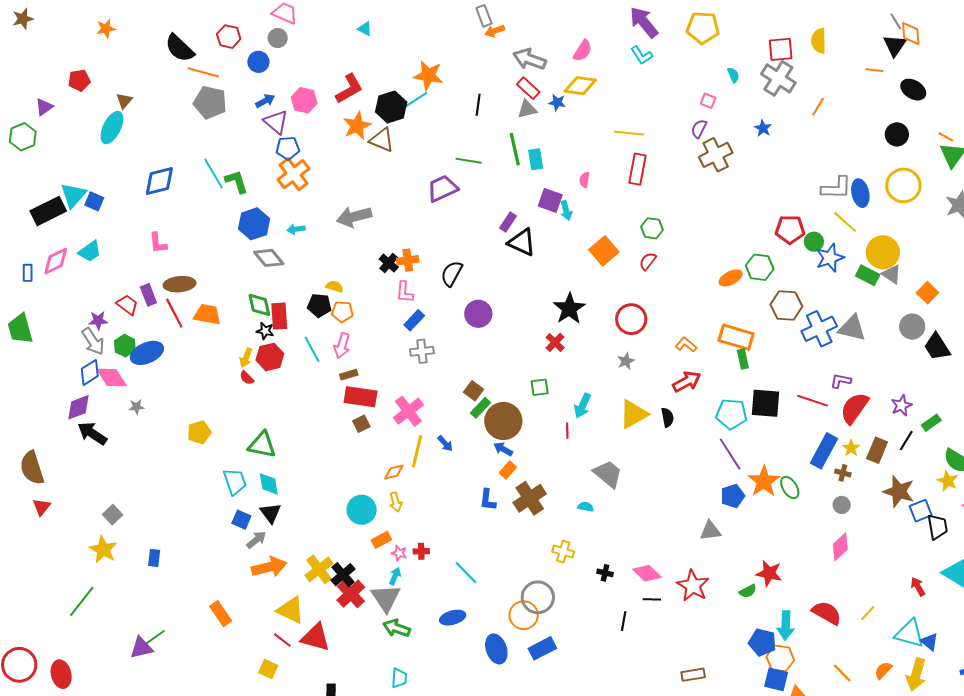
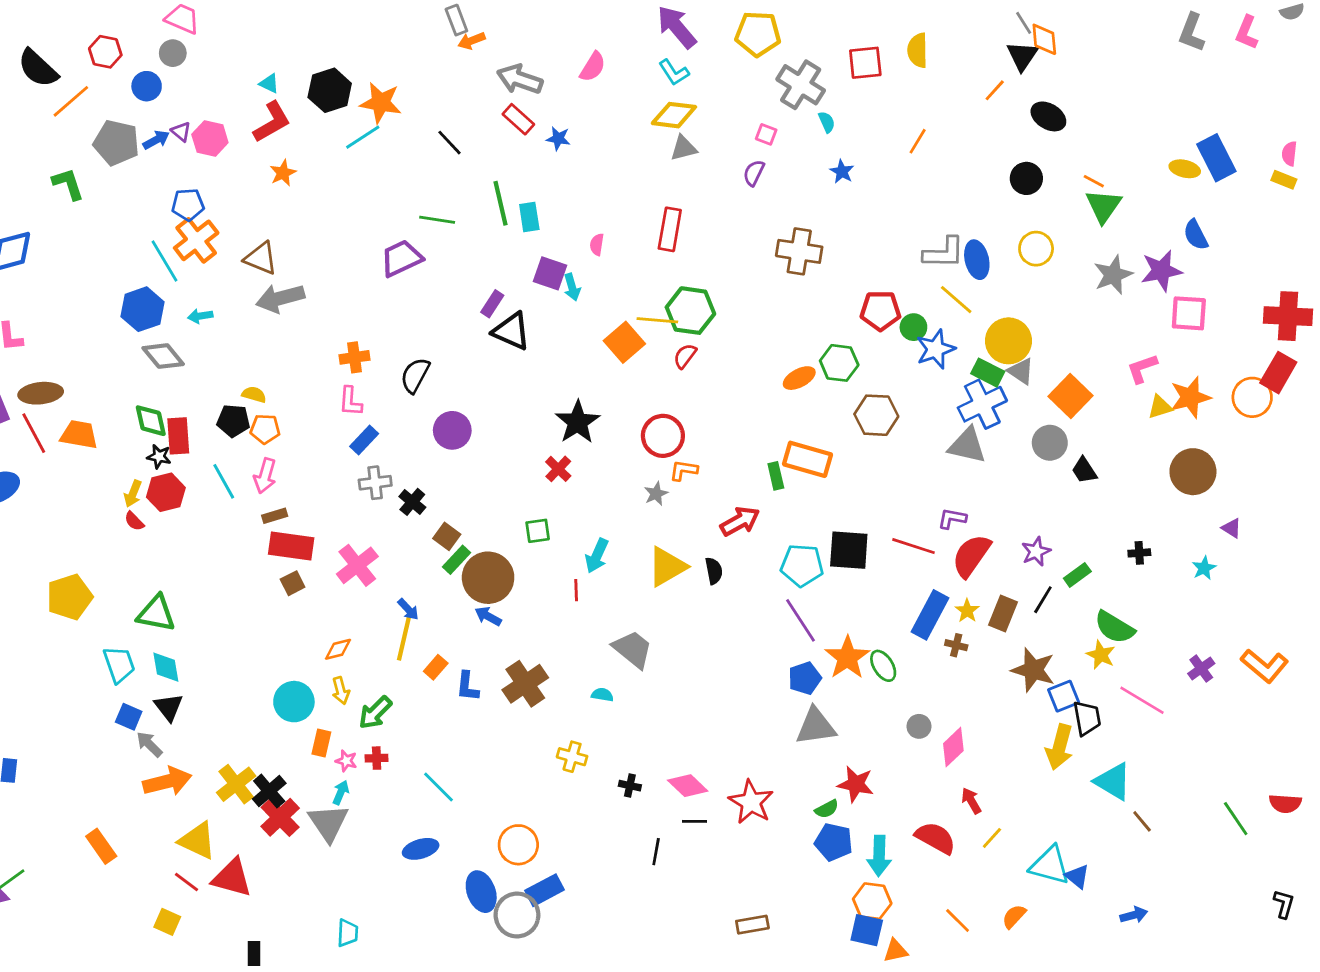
cyan triangle: (365, 29) -> (269, 83), moved
orange line: (874, 70) -> (995, 90), turned -54
orange line: (203, 72) -> (71, 101), turned -56
cyan semicircle: (733, 75) -> (827, 122), moved
gray cross: (778, 78) -> (801, 85), moved
yellow diamond: (580, 86) -> (674, 115), moved
gray pentagon: (210, 102) -> (116, 143), moved
black line: (478, 105) -> (450, 143), turned -50
black hexagon: (391, 107) -> (330, 90), moved
gray triangle: (527, 109) -> (684, 148), moved
purple triangle: (276, 122) -> (181, 132), moved, size x0.6
orange star: (357, 126) -> (283, 173), size x0.7
yellow line: (629, 133) -> (657, 320), moved
brown triangle: (382, 140) -> (261, 258), moved
brown cross: (716, 155) -> (799, 251), moved, turned 36
cyan line: (213, 173) -> (165, 261), moved
green L-shape: (236, 182) -> (68, 184), moved
yellow circle: (903, 185) -> (1036, 249), size x0.7
green hexagon: (652, 228) -> (690, 311), size x1.6
black cross: (389, 263) -> (412, 502), moved
orange square: (927, 293) -> (1070, 396), size x1.4
blue cross: (819, 329) -> (982, 404), moved
orange L-shape: (686, 345) -> (684, 470), moved, turned -30
black trapezoid: (937, 347) -> (1084, 470), size x0.7
green rectangle: (743, 359) -> (776, 476), moved
yellow pentagon: (199, 432) -> (70, 597), size x1.4
yellow line: (417, 451) -> (404, 638), moved
orange rectangle: (508, 470) -> (436, 667), moved
gray circle: (842, 505) -> (919, 726), moved
gray triangle: (710, 531) -> (816, 726), moved, size x1.4
gray arrow: (256, 540) -> (149, 744), turned -95
orange rectangle: (381, 540) -> (321, 743), turned -48
red arrow: (918, 587) -> (971, 801), moved
gray circle: (538, 597) -> (517, 915), moved
green arrow: (397, 628) -> (375, 713), moved, turned -64
blue pentagon: (762, 642) -> (834, 842), moved
yellow arrow: (916, 675) -> (1059, 747), moved

